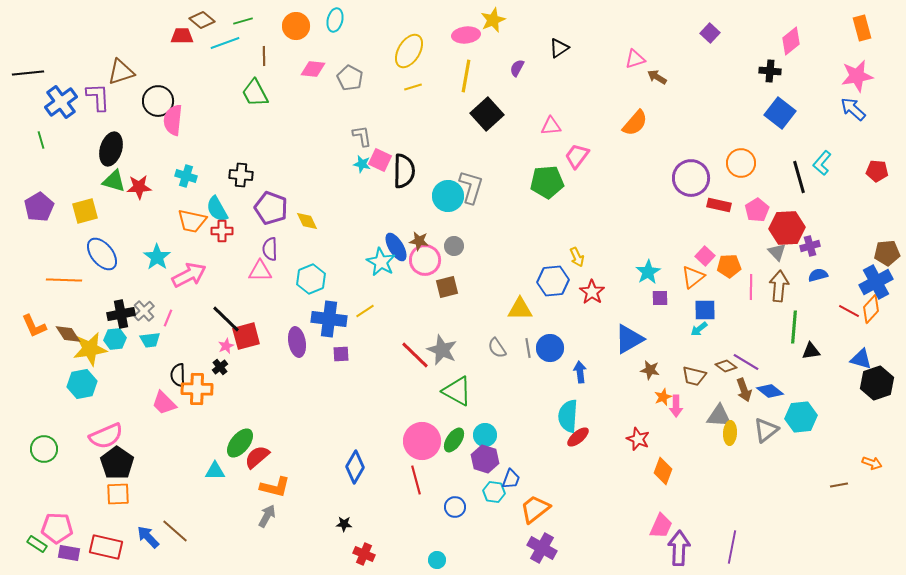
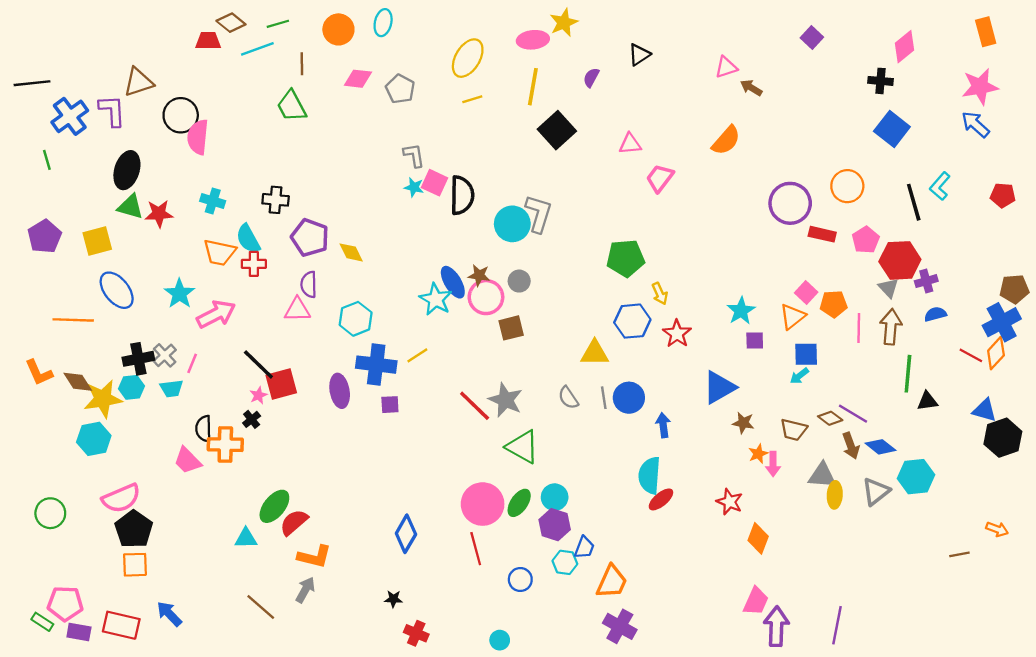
green pentagon: (547, 182) -> (625, 258), moved
orange trapezoid: (535, 509) -> (612, 582), turned 152
brown line: (175, 531) -> (261, 607), moved

